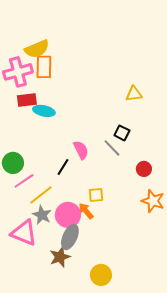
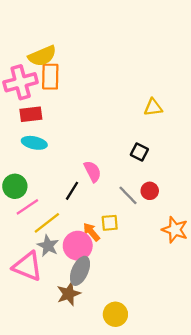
cyan ellipse: (44, 111) -> (34, 143), moved
gray line: (112, 148) -> (128, 195), moved
red circle: (144, 169) -> (150, 191), moved
orange arrow: (86, 211) -> (91, 232), moved

